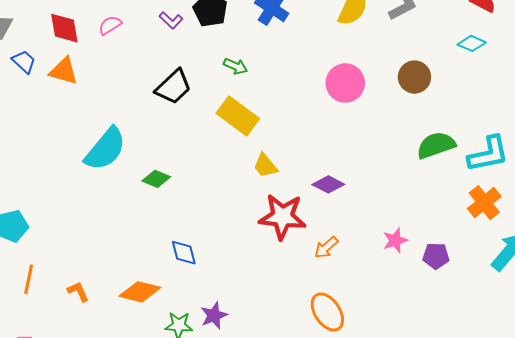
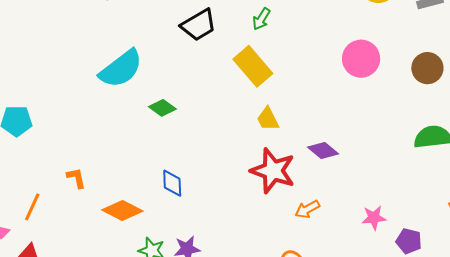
green arrow: (235, 66) -> (261, 19), turned 85
orange line: (29, 279) -> (32, 207), moved
orange L-shape: (78, 292) -> (76, 178), moved

